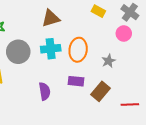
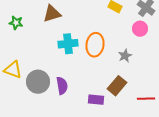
brown triangle: (51, 18) -> (52, 14), moved
gray circle: (18, 52) -> (38, 82), moved
purple rectangle: (76, 81) -> (96, 100), moved

